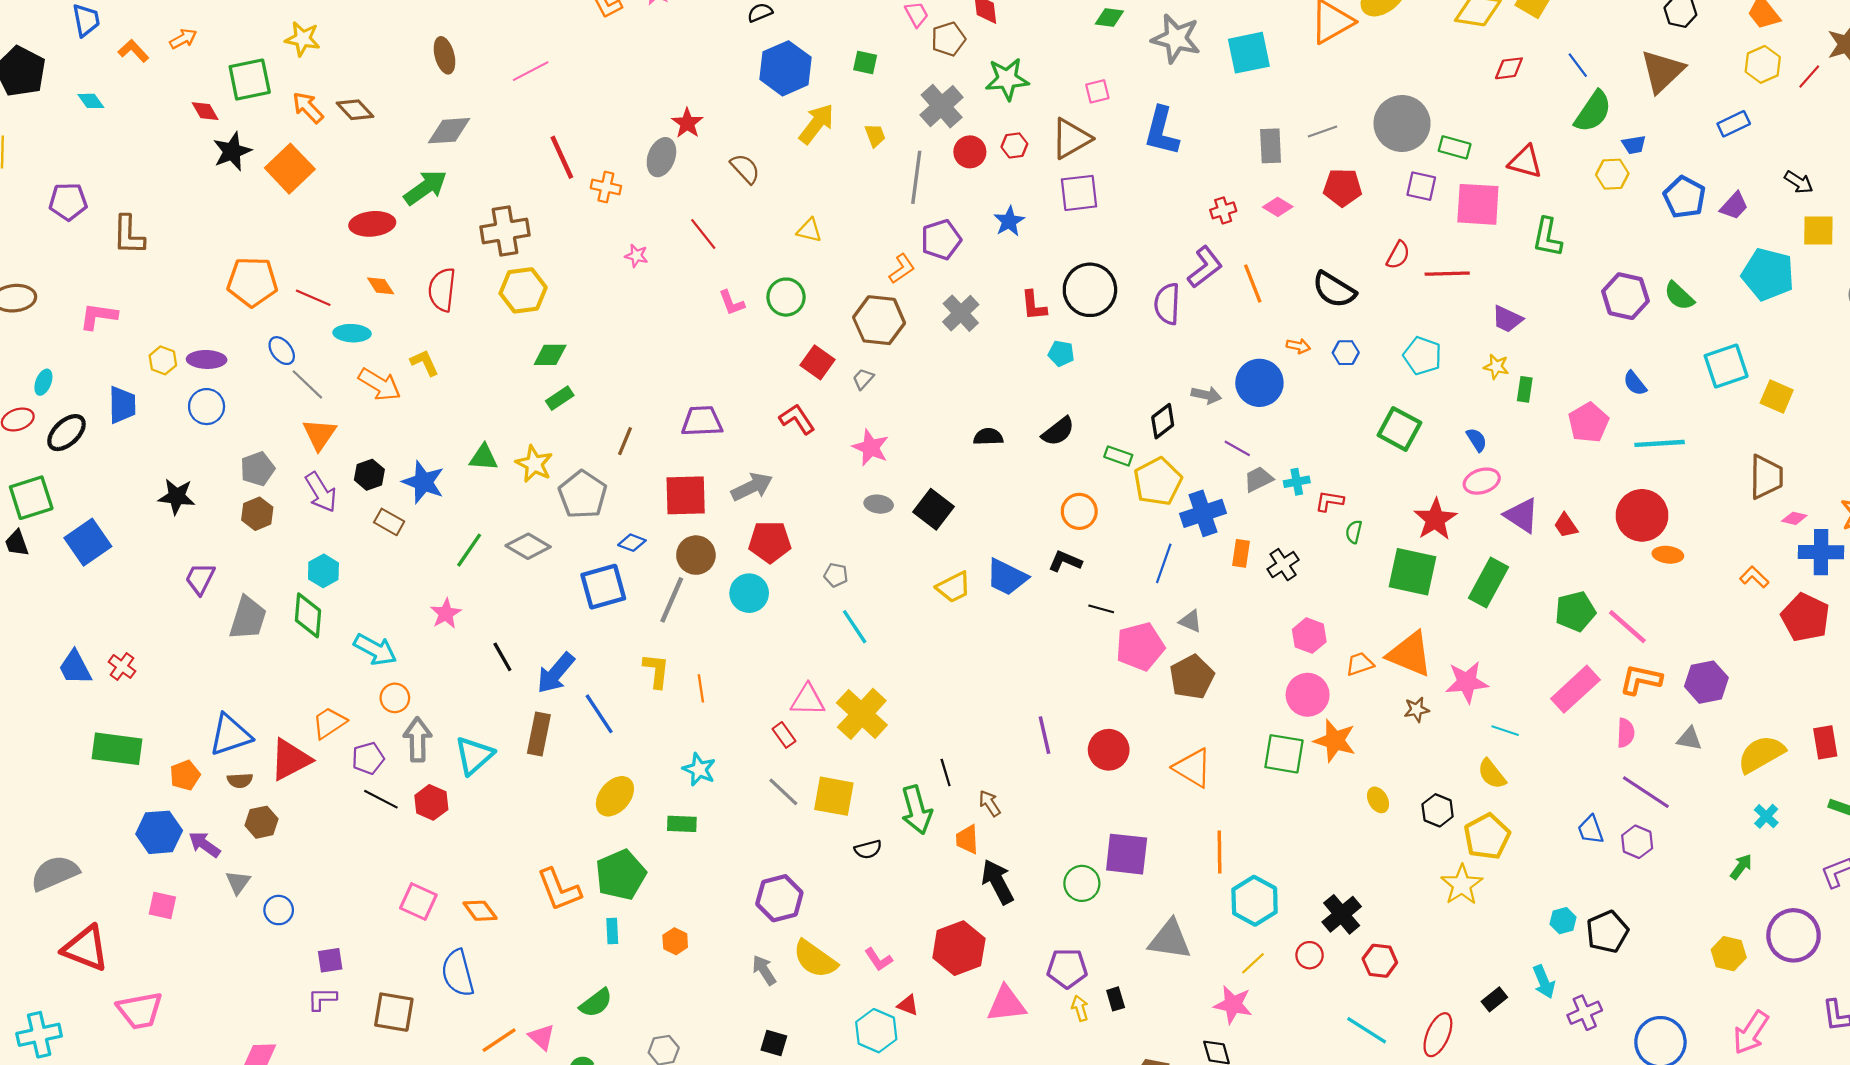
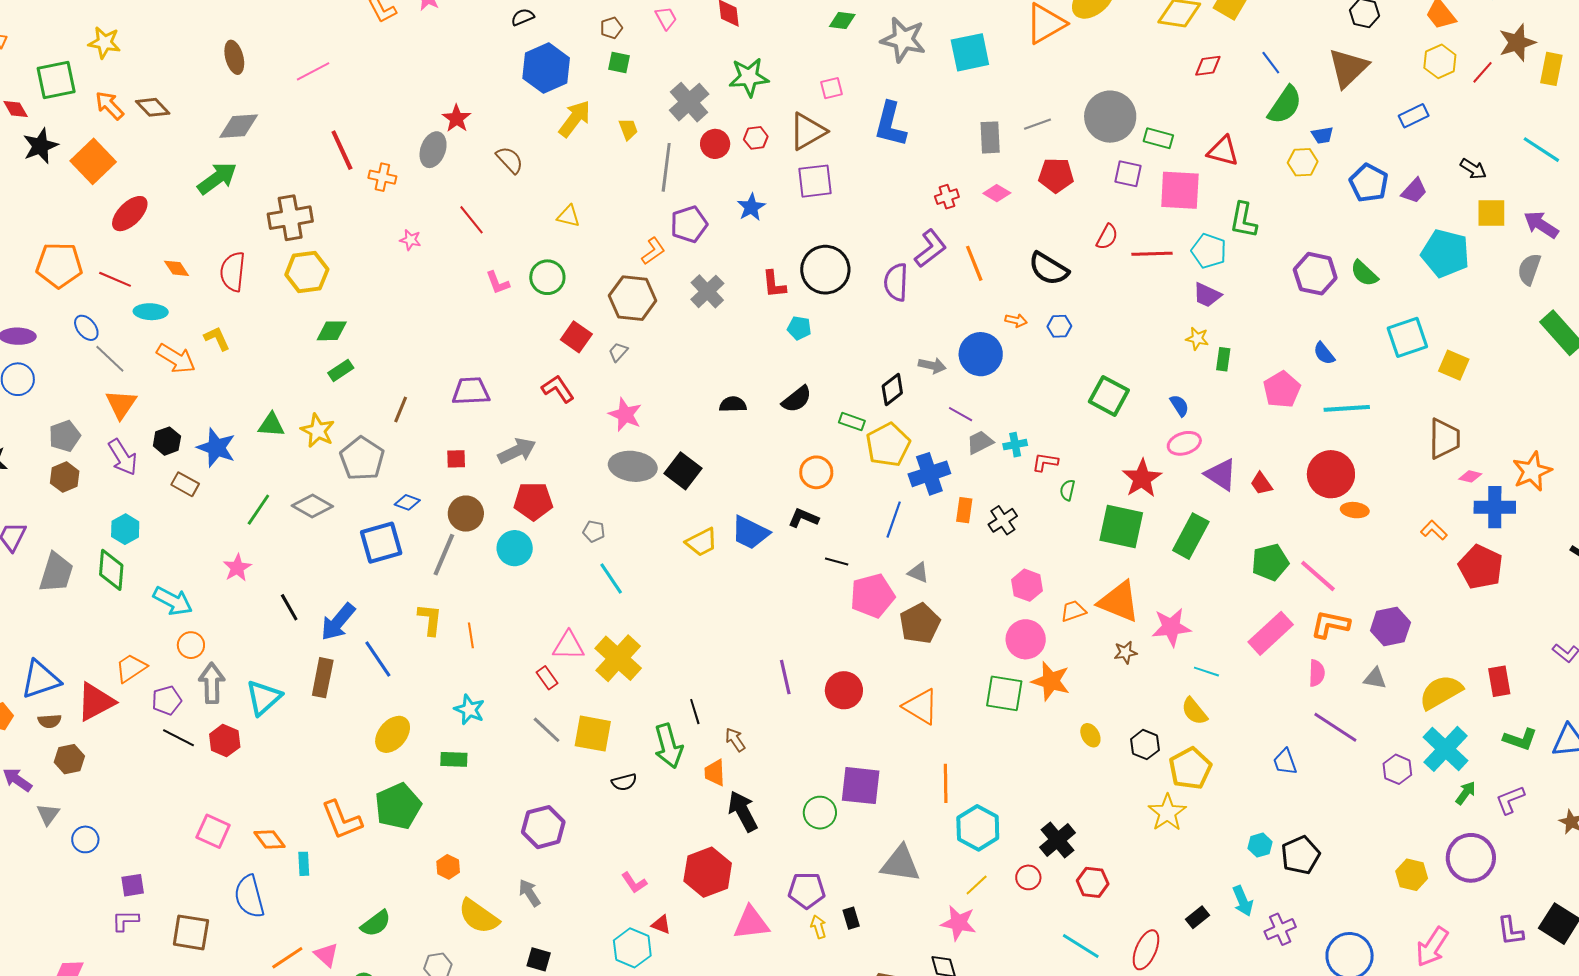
brown pentagon: (948, 39) -> (611, 28), moved, size x0.7
red ellipse: (372, 224) -> (130, 214), moved, turned -39
cyan pentagon: (1422, 356) -> (1209, 251), moved
red square: (686, 495) -> (456, 459), size x0.5
gray ellipse: (879, 504) -> (633, 466), size x1.8
cyan cross: (1766, 816) -> (1446, 749), size x2.0
purple hexagon: (1637, 842) -> (1397, 769), moved
green arrow: (1741, 867) -> (1466, 793), moved
cyan rectangle: (612, 931) -> (304, 864), moved
yellow semicircle: (815, 959) -> (479, 916), moved

